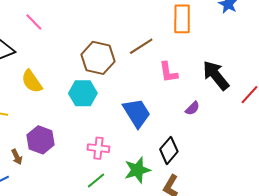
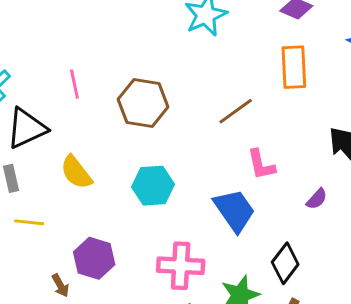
pink line: (34, 22) -> (74, 84), turned 36
brown hexagon: (98, 58) -> (143, 103), moved
pink L-shape: (168, 72) -> (261, 165), moved
pink cross: (98, 148) -> (181, 266), size x1.4

